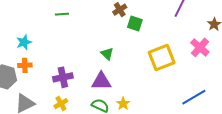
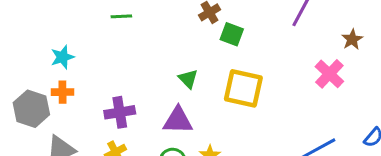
yellow square: (162, 57) -> (243, 88), moved, turned 32

